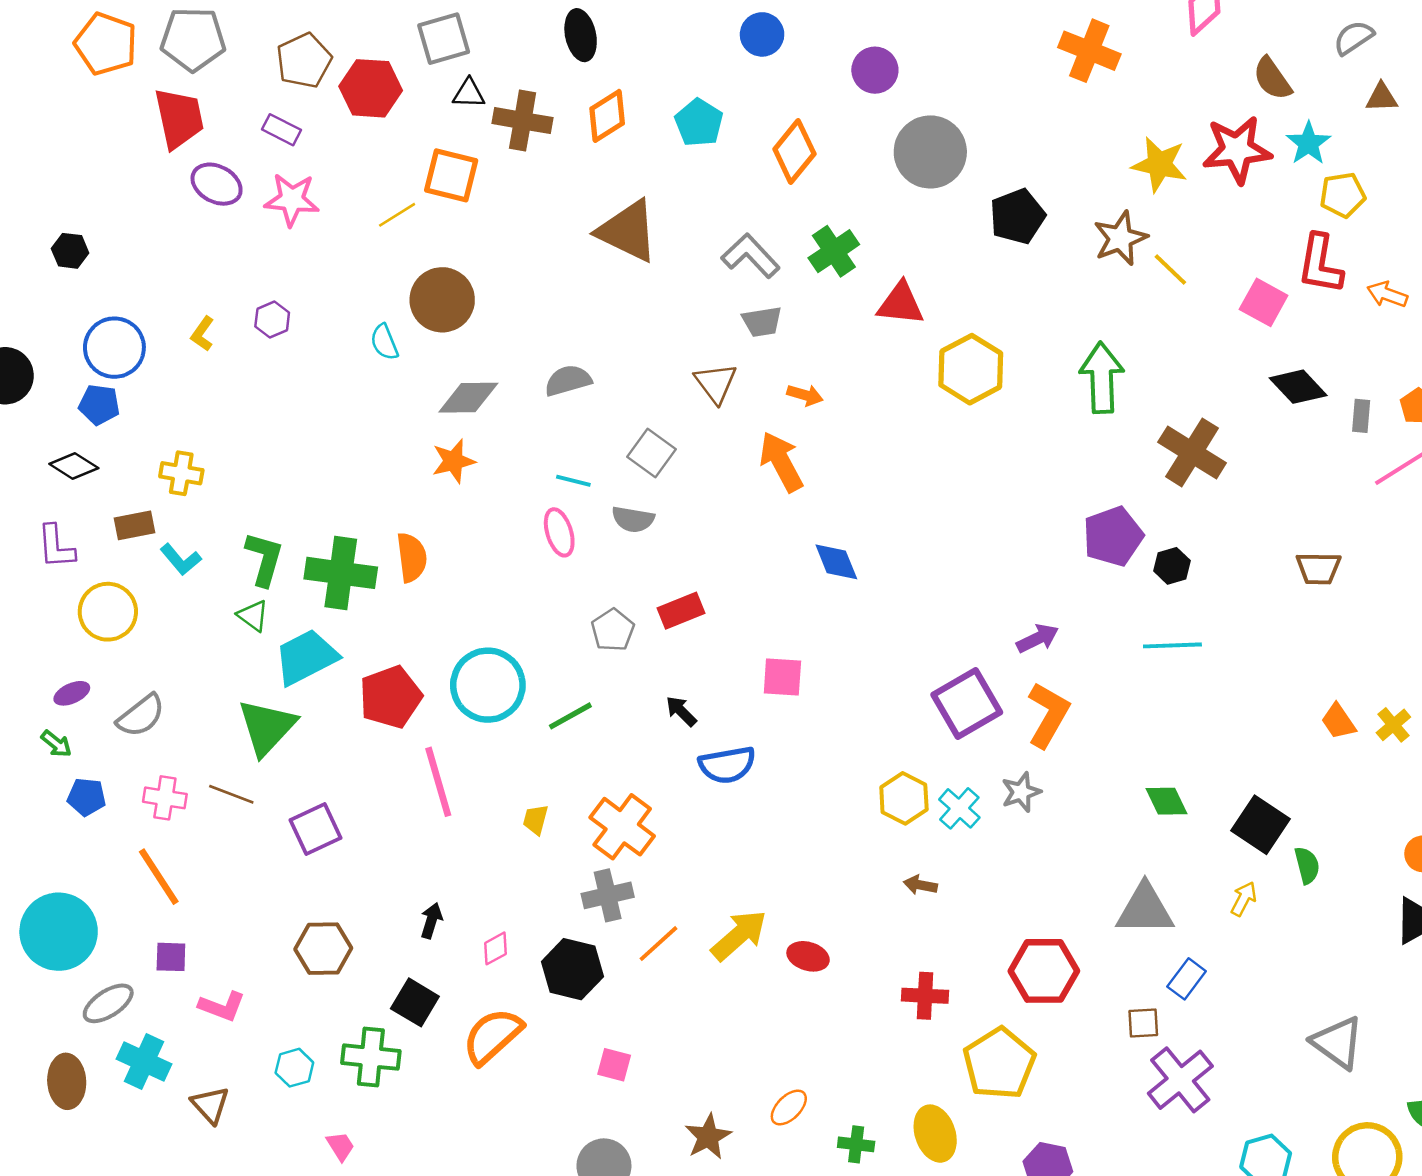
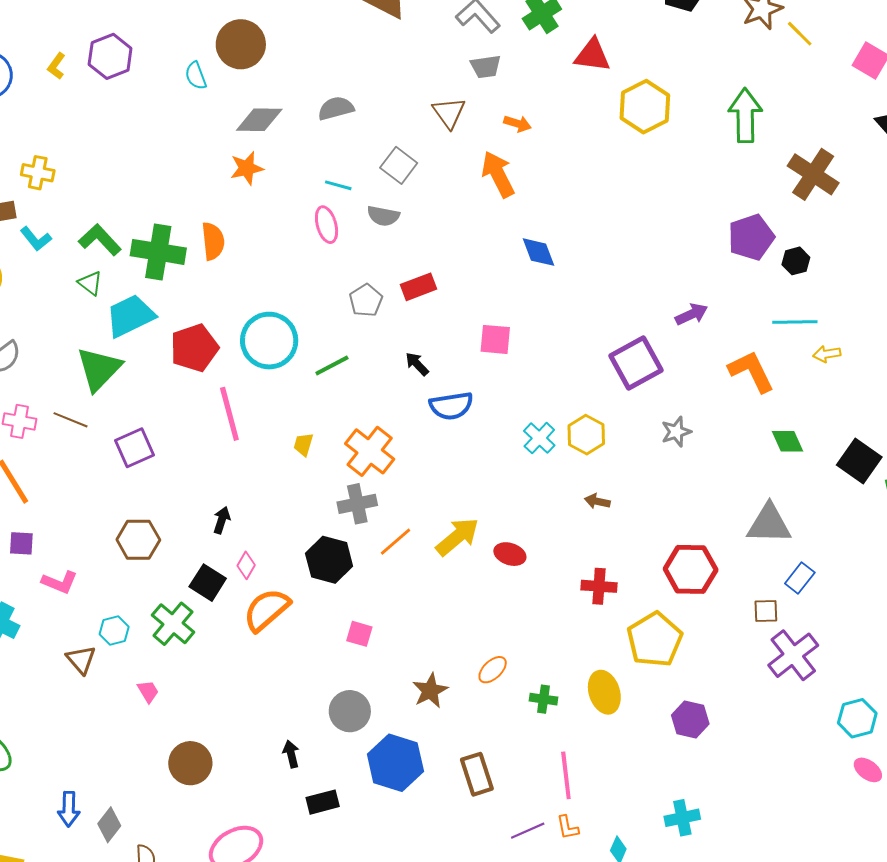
purple hexagon: (272, 319) -> (110, 56), size x1.6
green L-shape: (264, 559) -> (100, 240), turned -60
orange L-shape: (1048, 715) -> (751, 371), moved, turned -57
cyan cross: (959, 808) -> (539, 438), moved
yellow arrow: (1244, 899) -> (827, 354), moved, turned -128
pink diamond: (496, 948) -> (246, 565), moved, turned -32
green cross: (371, 1057) -> (173, 624), turned 33
brown triangle: (210, 1105) -> (81, 660), moved

